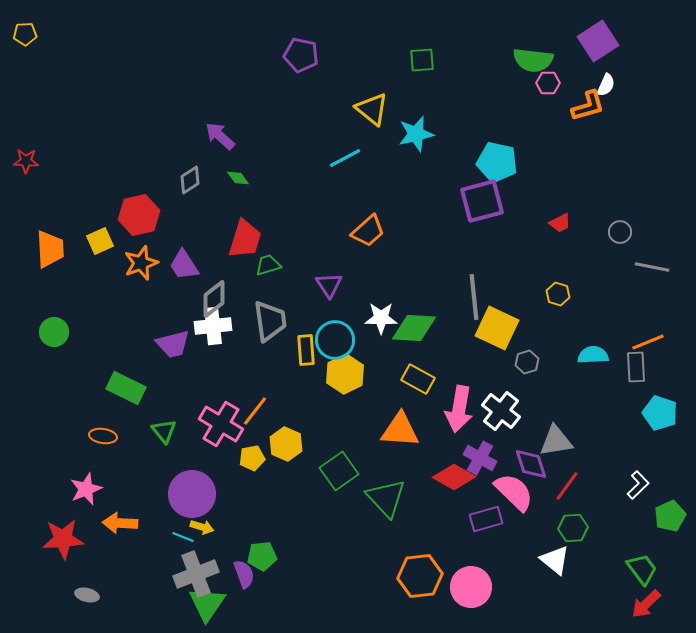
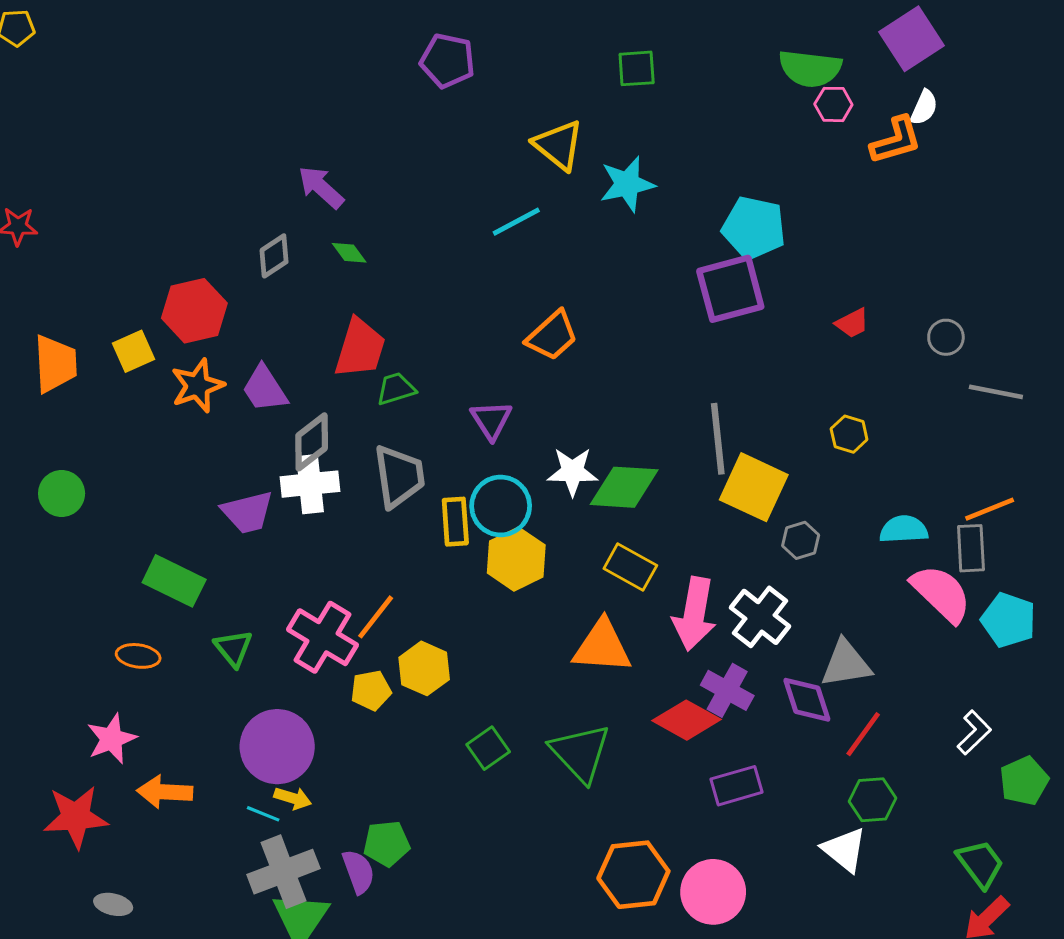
green square: (339, 471) -> (488, 748), moved, size x0.7
pink semicircle: (514, 492) -> (941, 593), moved

